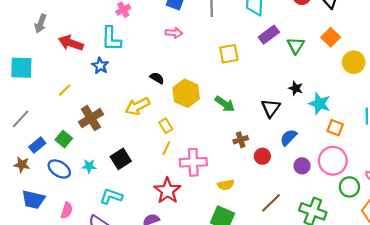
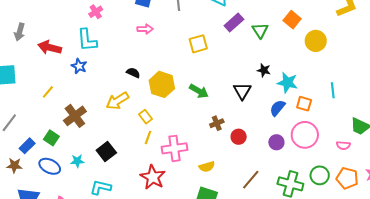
blue semicircle: (288, 137) -> (277, 108), moved
green circle: (349, 187) -> (320, 175), moved

